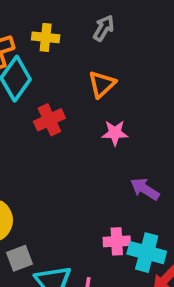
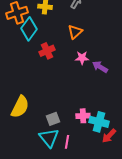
purple arrow: (145, 189) -> (100, 67), moved
gray square: (19, 258) -> (53, 119), moved

